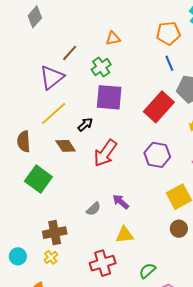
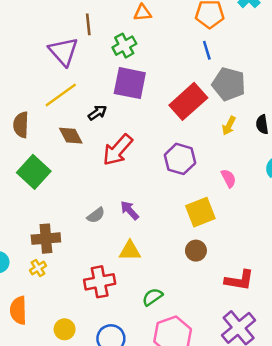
brown line: (70, 53) -> (88, 24), turned -54
purple triangle: (52, 77) -> (63, 51), turned -40

